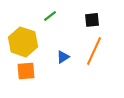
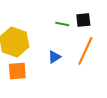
green line: (50, 16) -> (62, 24), moved, turned 48

